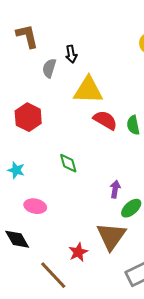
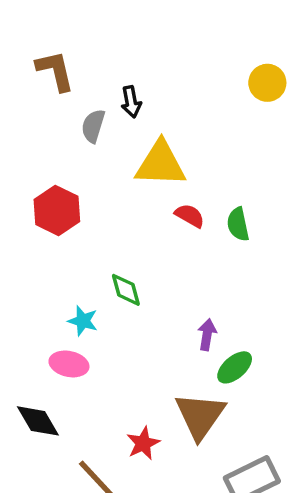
red semicircle: (105, 120) -> (190, 216), size x0.7
cyan star: (16, 170) -> (83, 321), moved

